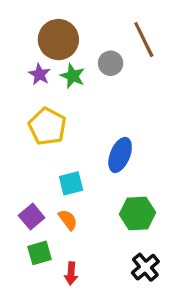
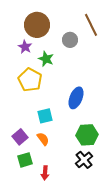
green star: (73, 76) -> (46, 59), moved
black cross: (145, 267) -> (84, 160), moved

